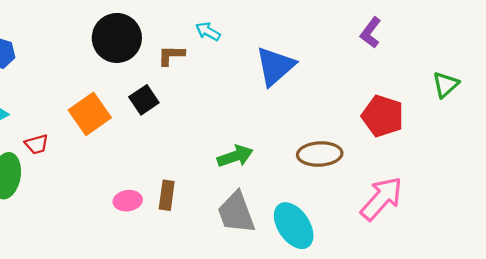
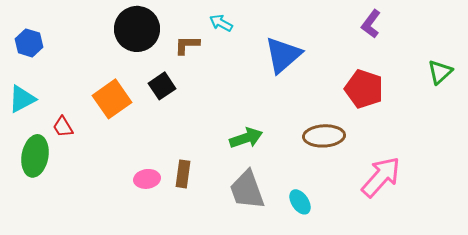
red pentagon: (383, 116) -> (364, 89), moved
red trapezoid: (37, 144) -> (63, 127), turned 75
cyan ellipse: (294, 226) -> (300, 202), size x0.6

